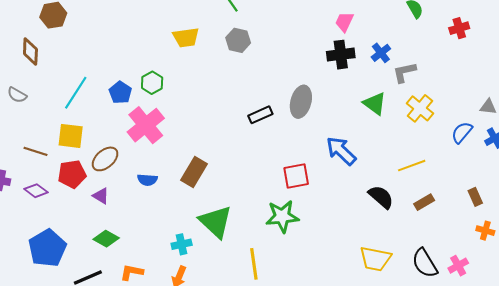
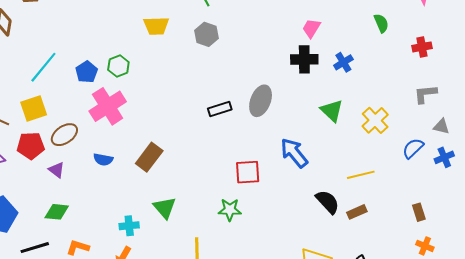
gray L-shape: (404, 72) -> (425, 94), moved
yellow square: (71, 136) -> (34, 109), turned -32
brown rectangle: (424, 202) -> (357, 212), moved
green star: (282, 216) -> (230, 210), size x0.7
green triangle: (216, 222) -> (165, 208), size x0.7
green diamond: (106, 239) -> (57, 212), turned -30

